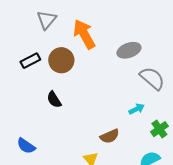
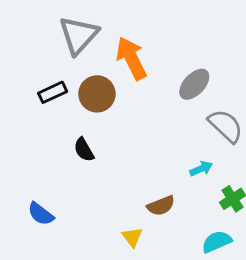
gray triangle: (47, 20) -> (79, 35), size x1.4
gray ellipse: (129, 50) -> (194, 84), turned -30

